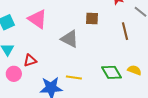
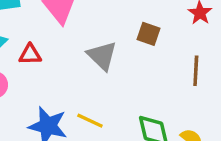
red triangle: (30, 60) -> (30, 54), moved

